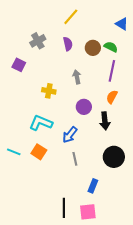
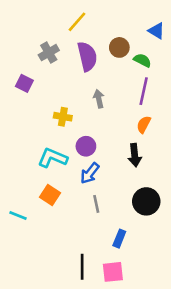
yellow line: (71, 17) -> (77, 22), moved
purple semicircle: (68, 44) -> (87, 56), size x1.6
brown circle: (93, 48) -> (119, 47), moved
purple circle: (84, 107) -> (86, 146), moved
cyan line: (14, 152) -> (18, 216), moved

